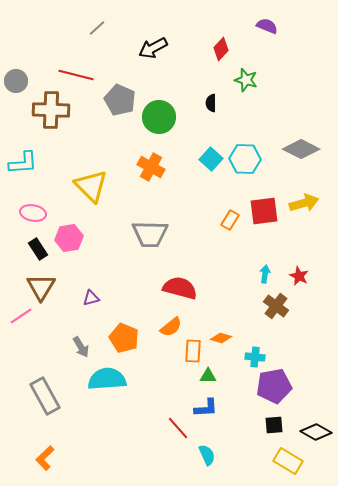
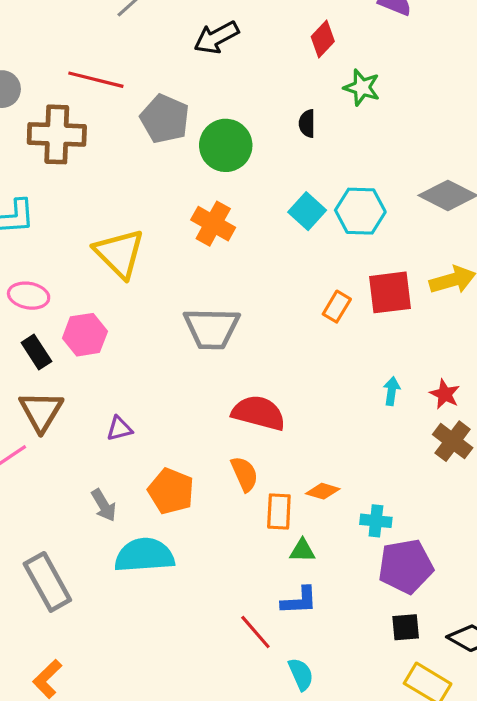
brown cross: (276, 306) -> (453, 441), moved
orange semicircle: (171, 327) -> (245, 474), turned -75

